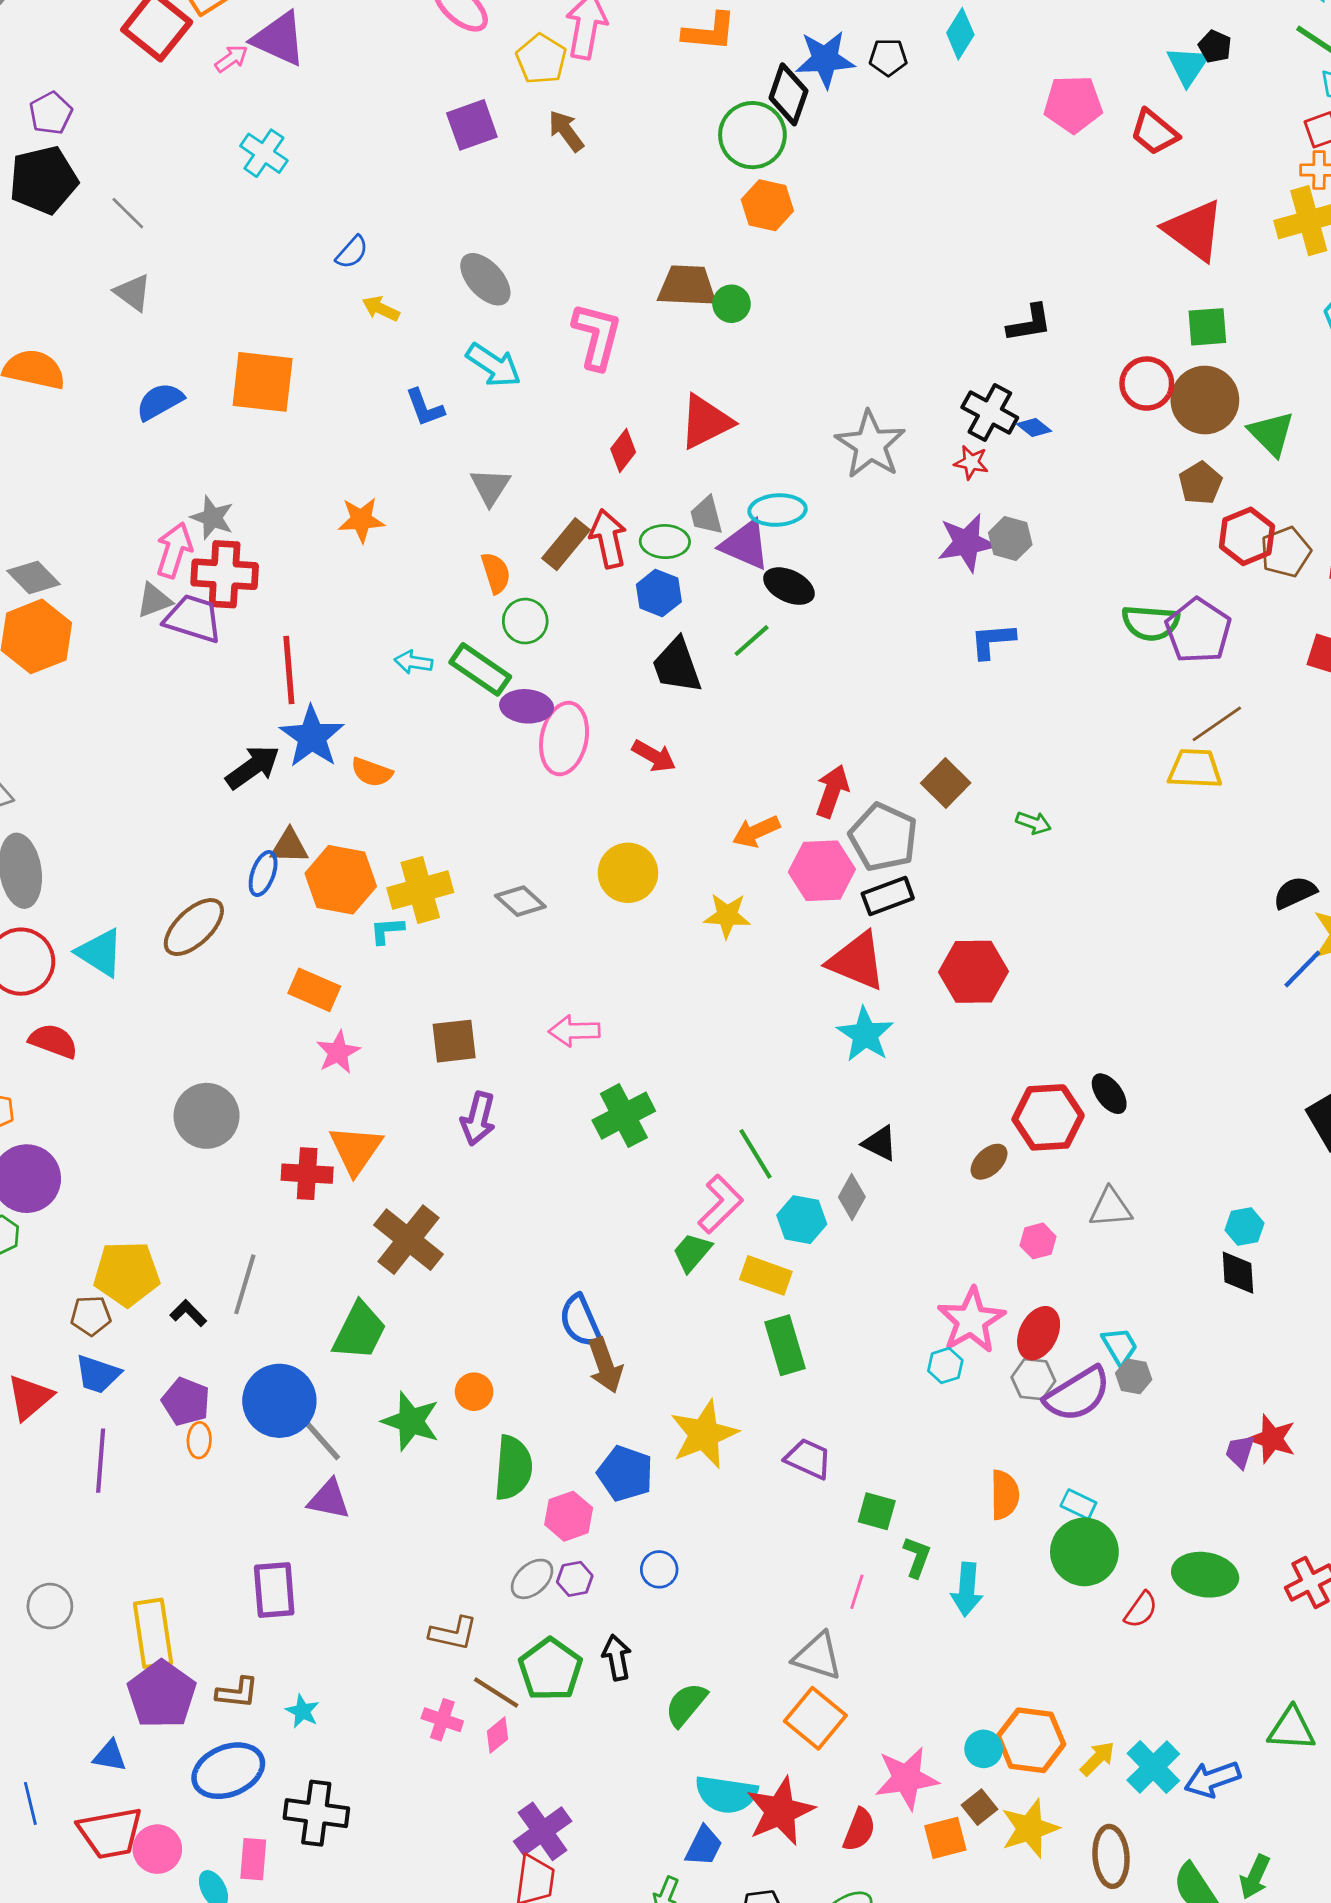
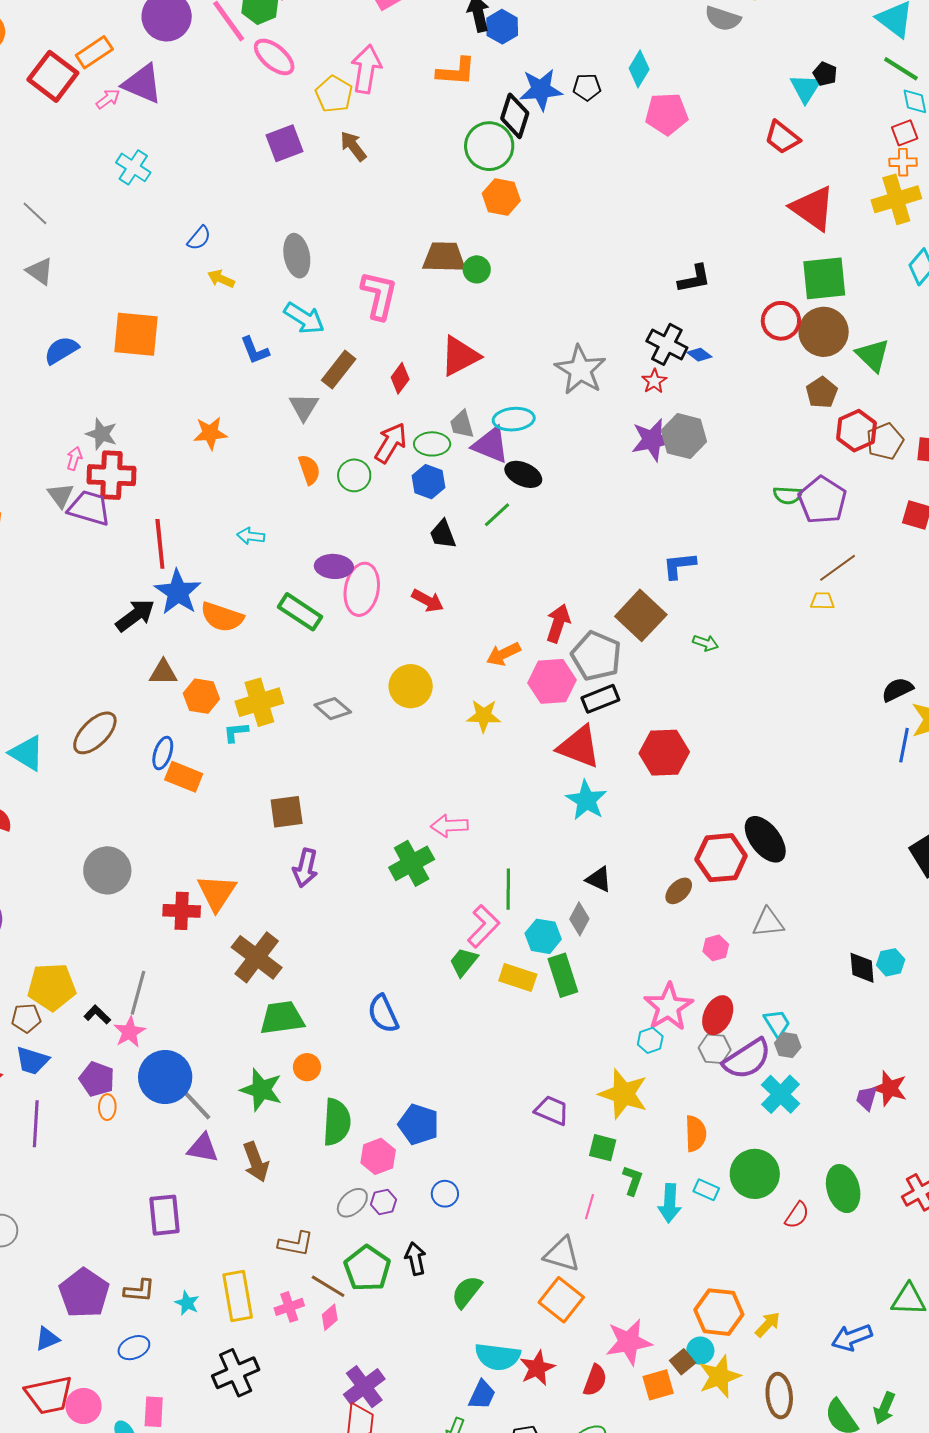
pink pentagon: (1073, 104) -> (667, 114), moved
gray ellipse: (485, 279) -> (297, 256), turned 33
green square: (1207, 327) -> (824, 278), size x1.5
red star: (971, 462) -> (654, 381), turned 30
red arrow: (608, 539) -> (391, 443), turned 45
gray hexagon: (1010, 539) -> (684, 436), size x1.4
brown rectangle: (566, 544) -> (339, 370), moved
pink arrow: (174, 550) -> (74, 458), size x0.6
gray triangle: (154, 600) -> (61, 495), turned -44
green circle: (525, 621) -> (354, 475), moved
green semicircle: (1151, 623) -> (788, 495), size x0.7
blue L-shape: (993, 641) -> (679, 566), moved
black trapezoid: (677, 666) -> (443, 534), size x0.7
green rectangle: (480, 669) -> (300, 612), moved
yellow trapezoid: (1195, 769) -> (822, 601), size x0.6
orange semicircle: (372, 772) -> (222, 617), size x1.4
brown square: (946, 783) -> (641, 615), size x1.4
blue ellipse: (263, 874) -> (163, 753), moved
orange hexagon: (341, 880) -> (201, 696), size x0.7
blue line: (1302, 969) -> (904, 745), turned -32
pink arrow: (574, 1031) -> (449, 826), moved
pink star: (338, 1052) -> (130, 1032), moved
black ellipse: (1109, 1094) -> (765, 839), size x1.6
green line: (756, 1154) -> (508, 889), turned 33
cyan hexagon: (1245, 1227) -> (891, 962), moved
green trapezoid: (359, 1331) -> (282, 1018), moved, turned -123
green rectangle: (785, 1345) -> (563, 975), moved
brown arrow: (605, 1365) -> (256, 1162), moved
yellow star: (704, 1434) -> (623, 1094), moved, turned -30
cyan rectangle: (1078, 1504) -> (706, 1190), moved
green ellipse: (1205, 1575) -> (843, 1189), turned 66
yellow rectangle: (153, 1633) -> (238, 1296), moved
pink cross: (442, 1720) -> (289, 1307), turned -36
cyan circle: (984, 1749) -> (700, 1351), moved
blue triangle: (110, 1756) -> (47, 1339), turned -32
cyan cross: (1153, 1767) -> (781, 1094), moved
blue ellipse: (228, 1771) -> (134, 1348), size x0.6
red star: (780, 1811) -> (537, 1368), size x0.7
black cross: (316, 1813) -> (236, 1373), moved, turned -30

